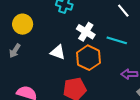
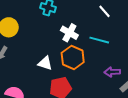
white triangle: (58, 52) -> (45, 63), moved

